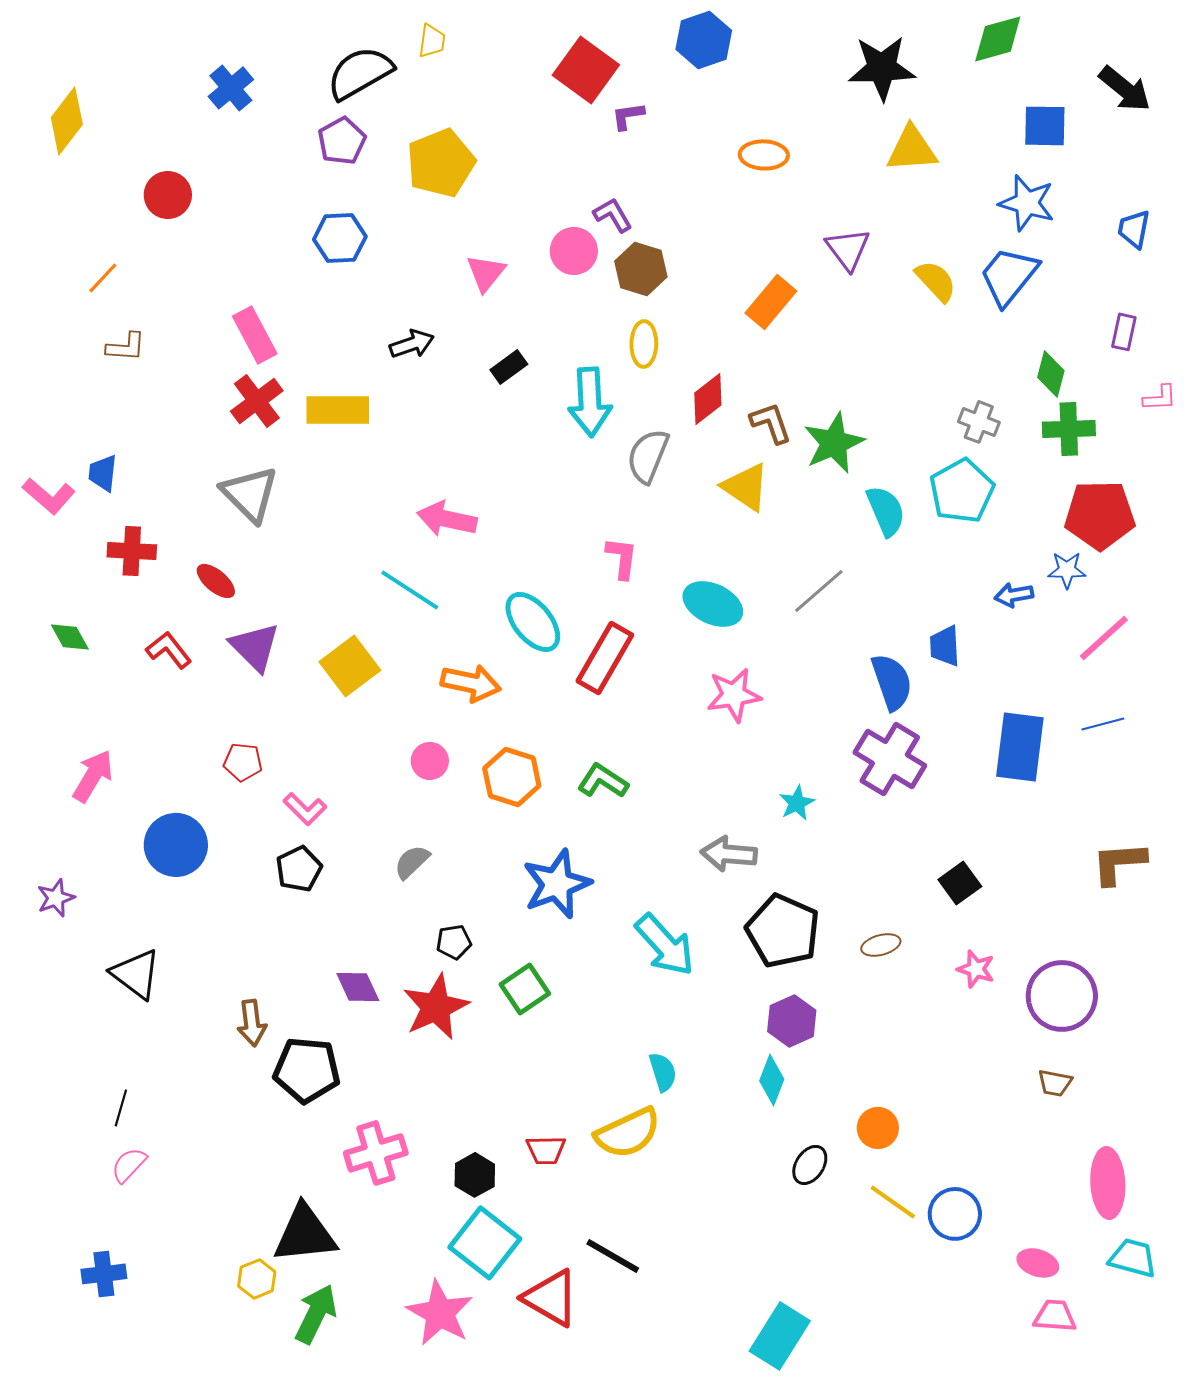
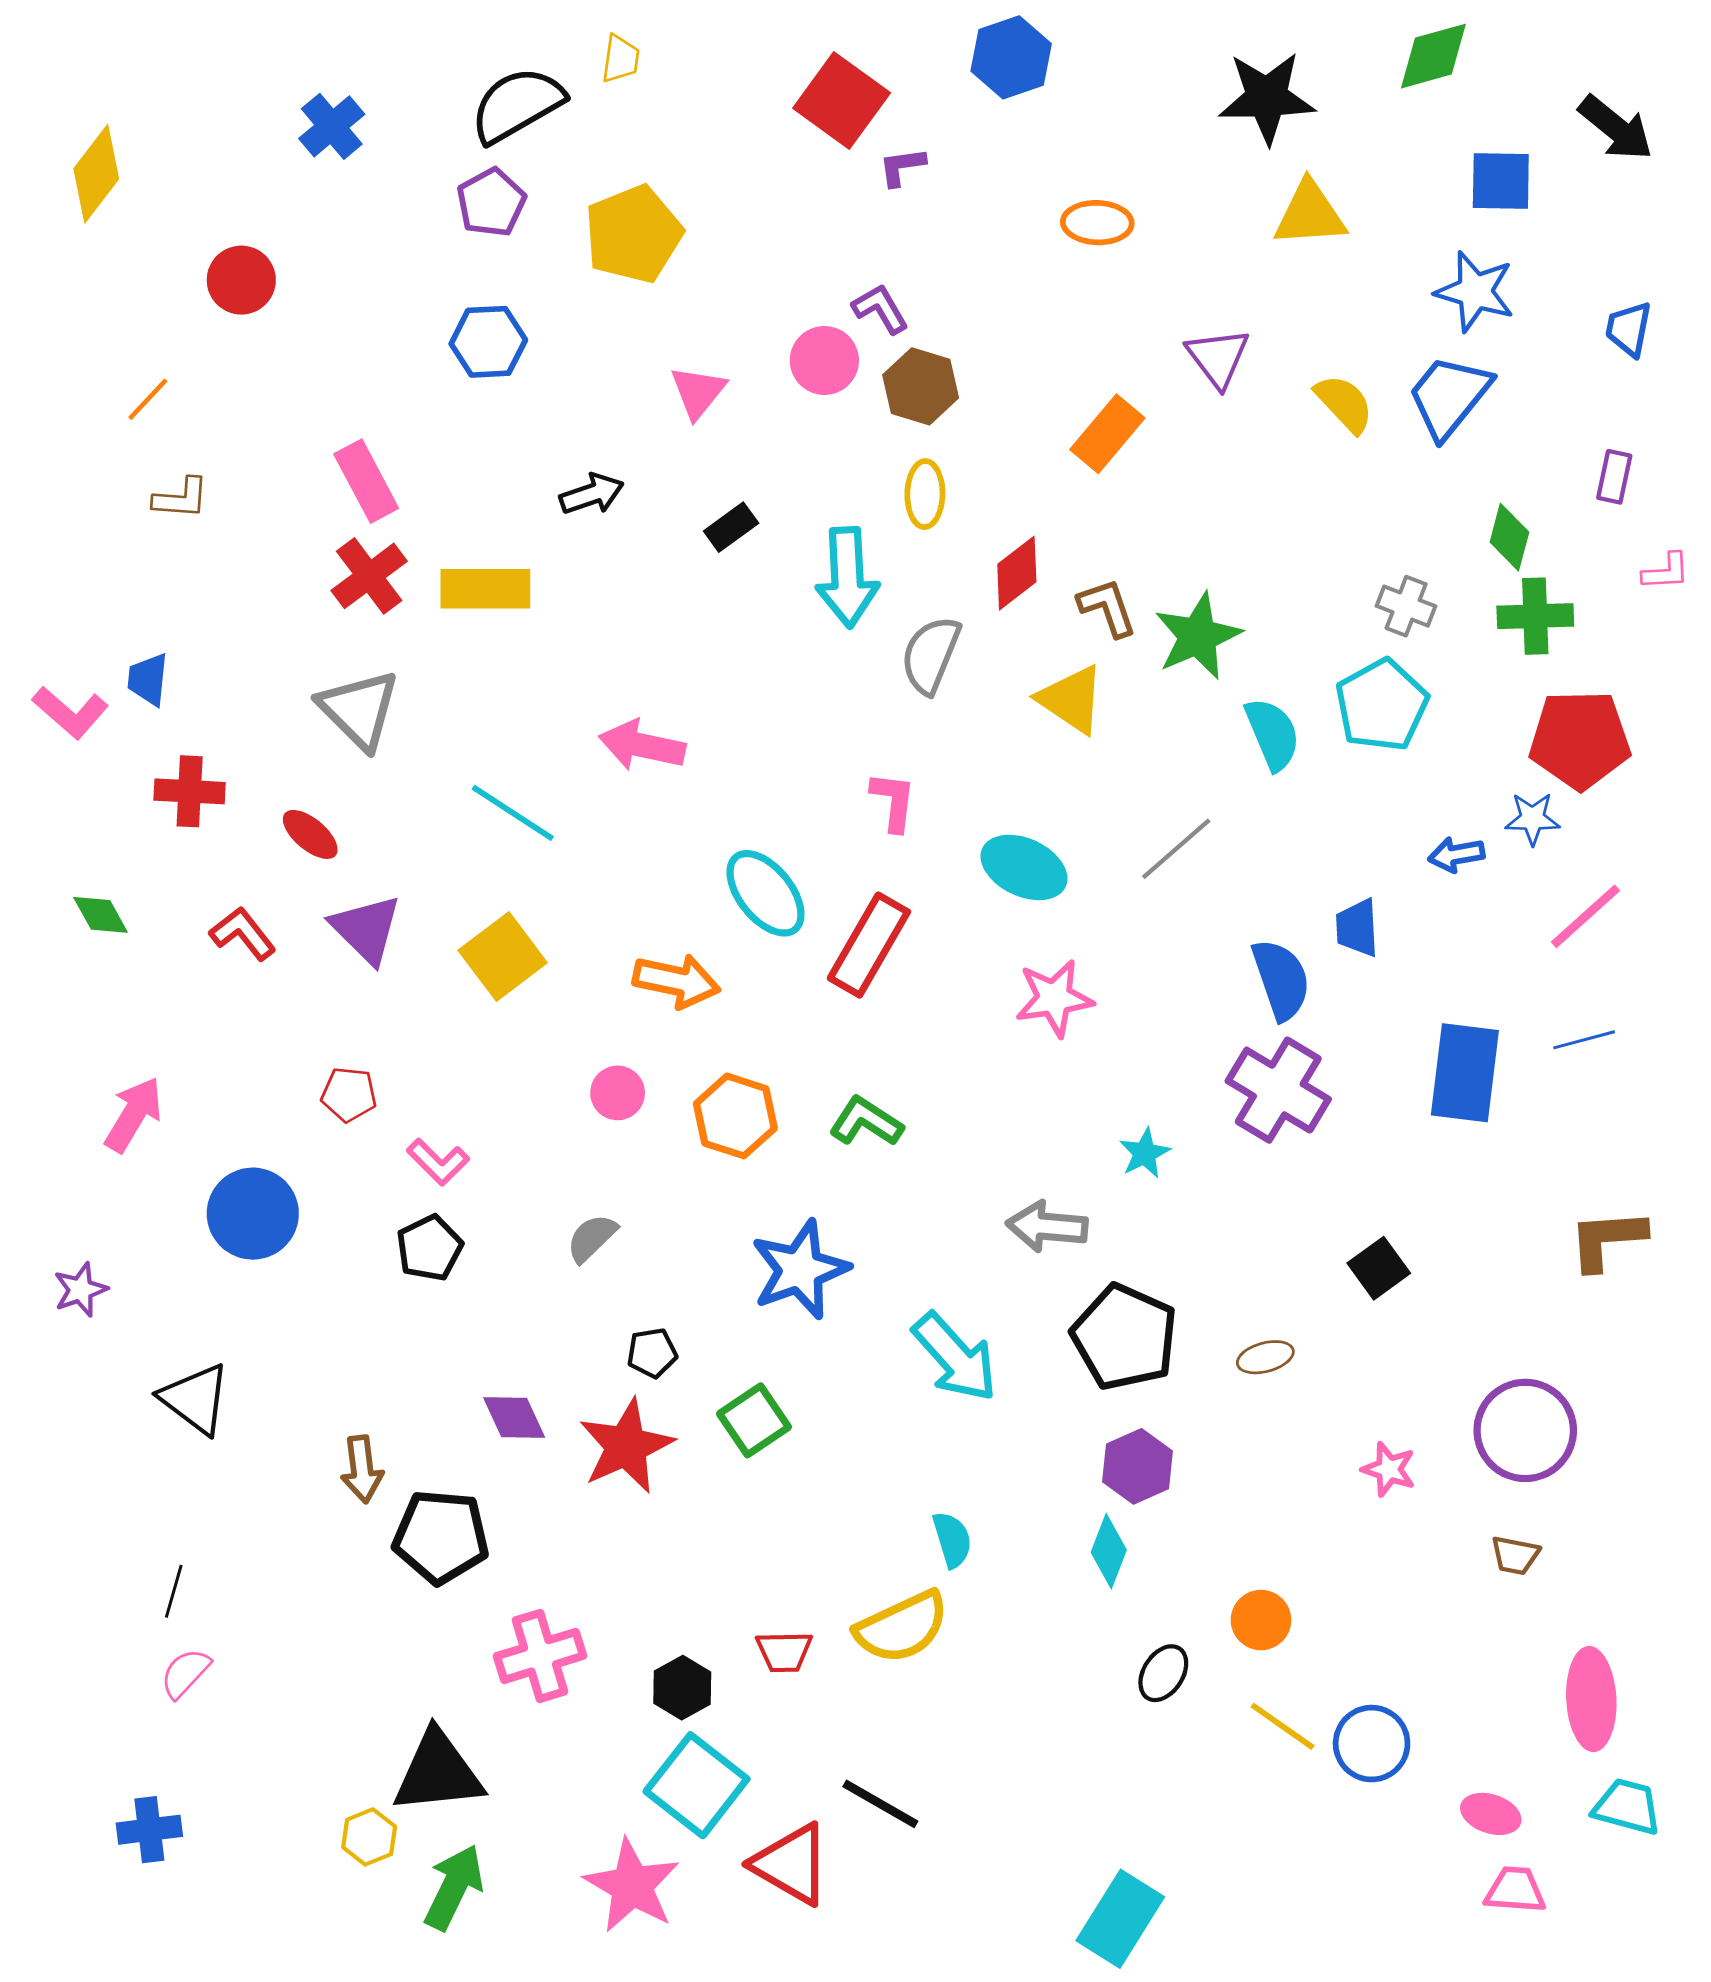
cyan line: (410, 590) -> (513, 813), moved
pink star: (976, 969) -> (1389, 1469), moved

